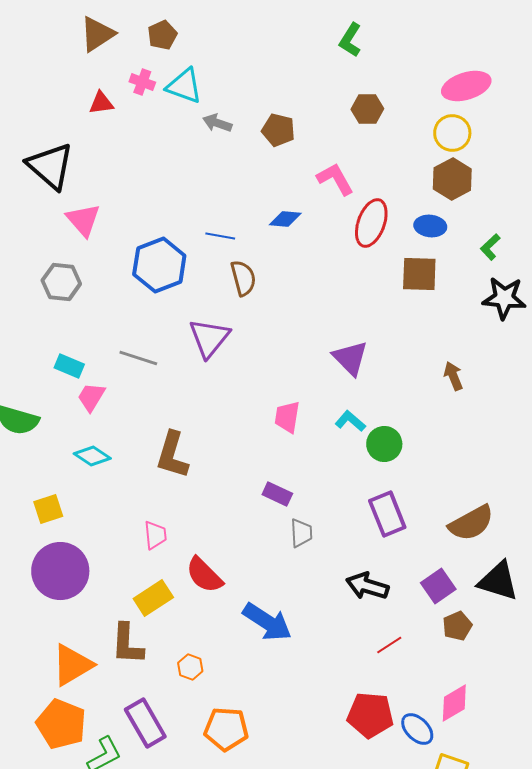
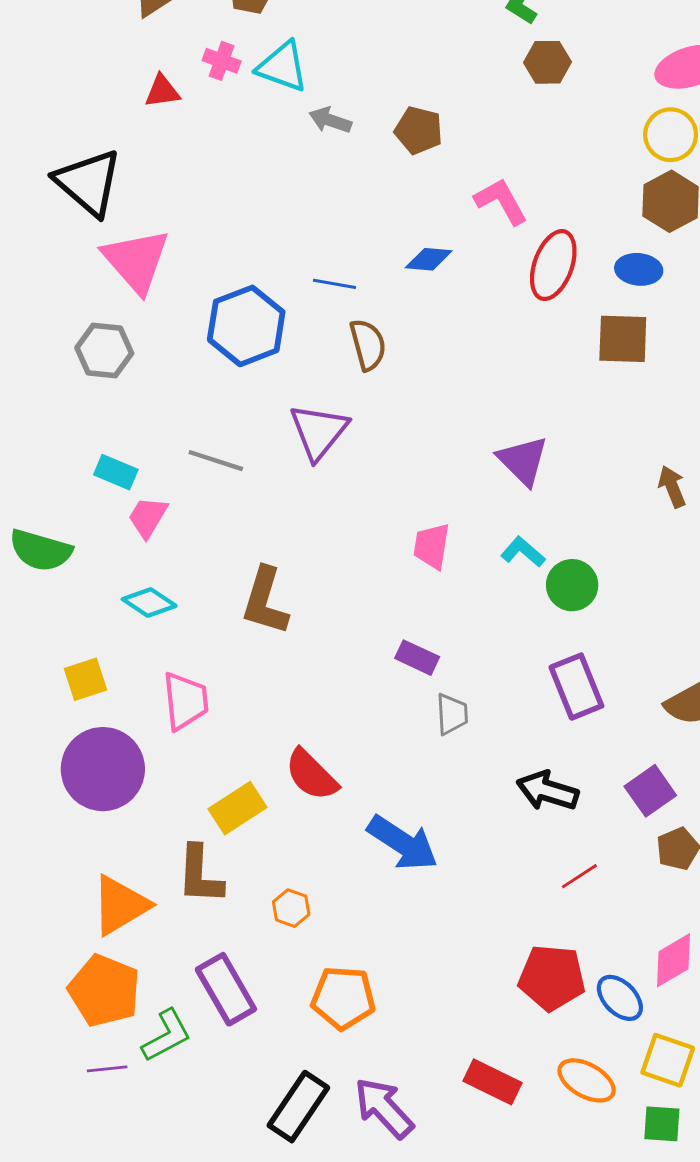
brown hexagon: (367, 109) -> (547, 62), moved
pink triangle: (83, 220) -> (136, 261), size x1.4
pink trapezoid: (155, 535) -> (185, 701), moved, size x1.4

